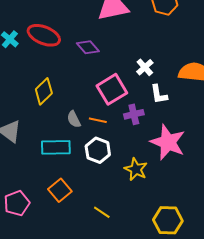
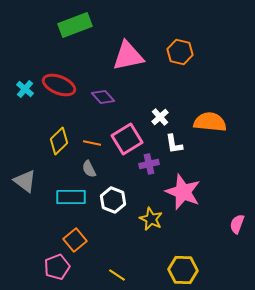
orange line: (98, 120) -> (92, 143), moved
pink pentagon: (17, 203) -> (57, 267), moved
yellow line: (102, 212) -> (117, 275), moved

